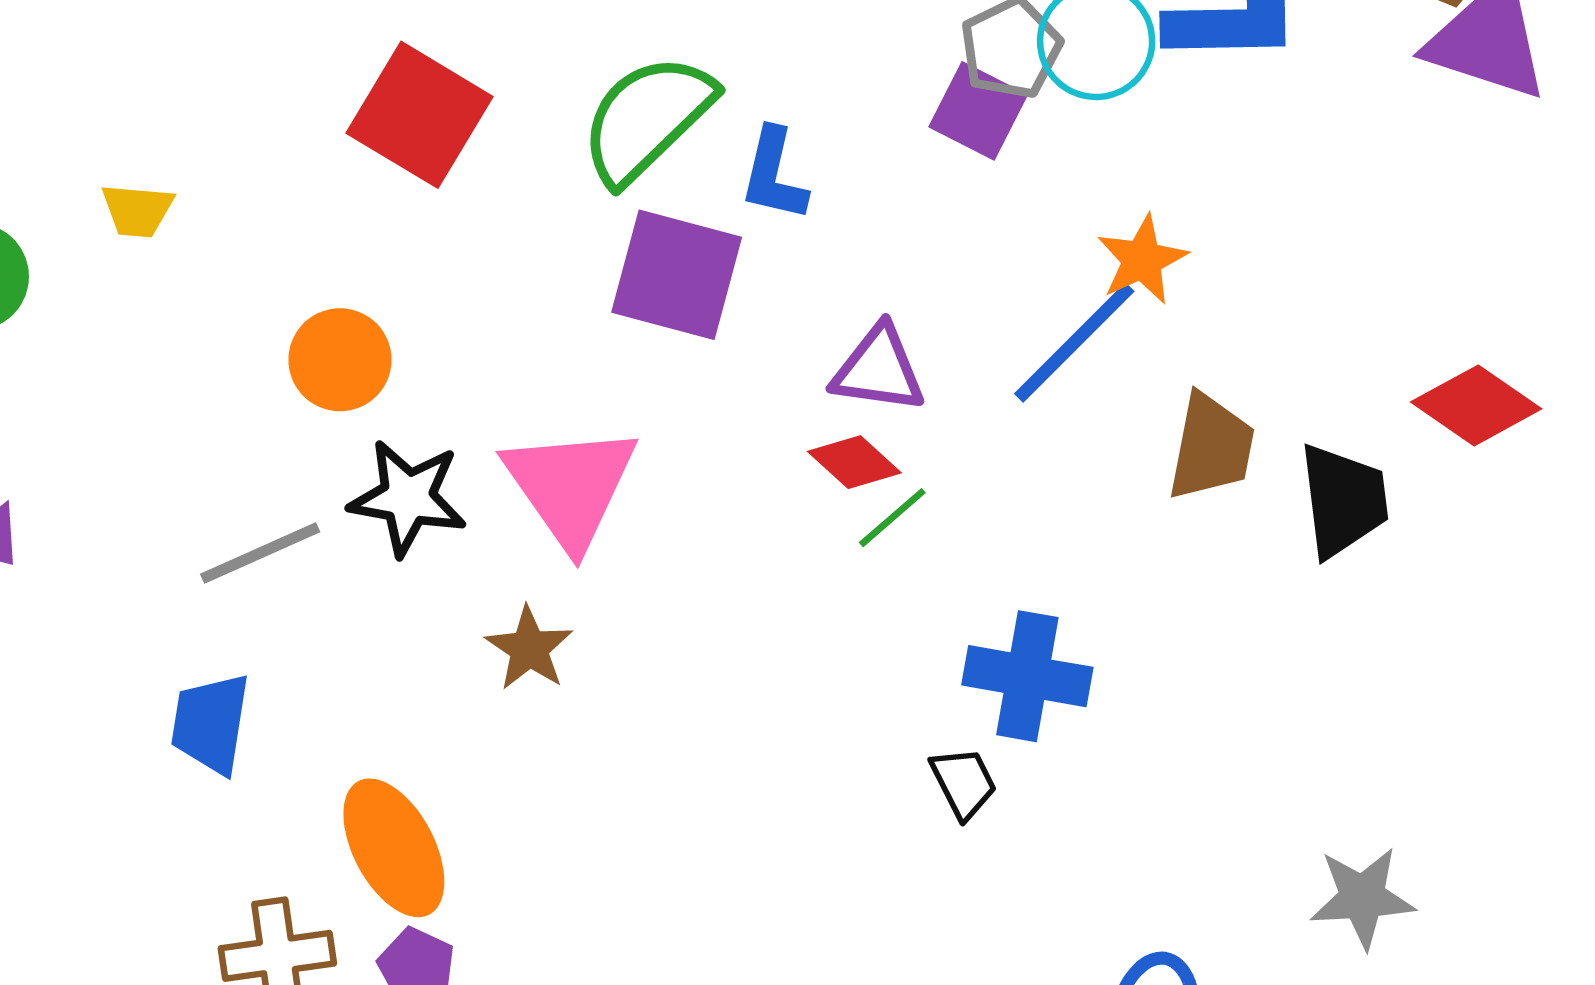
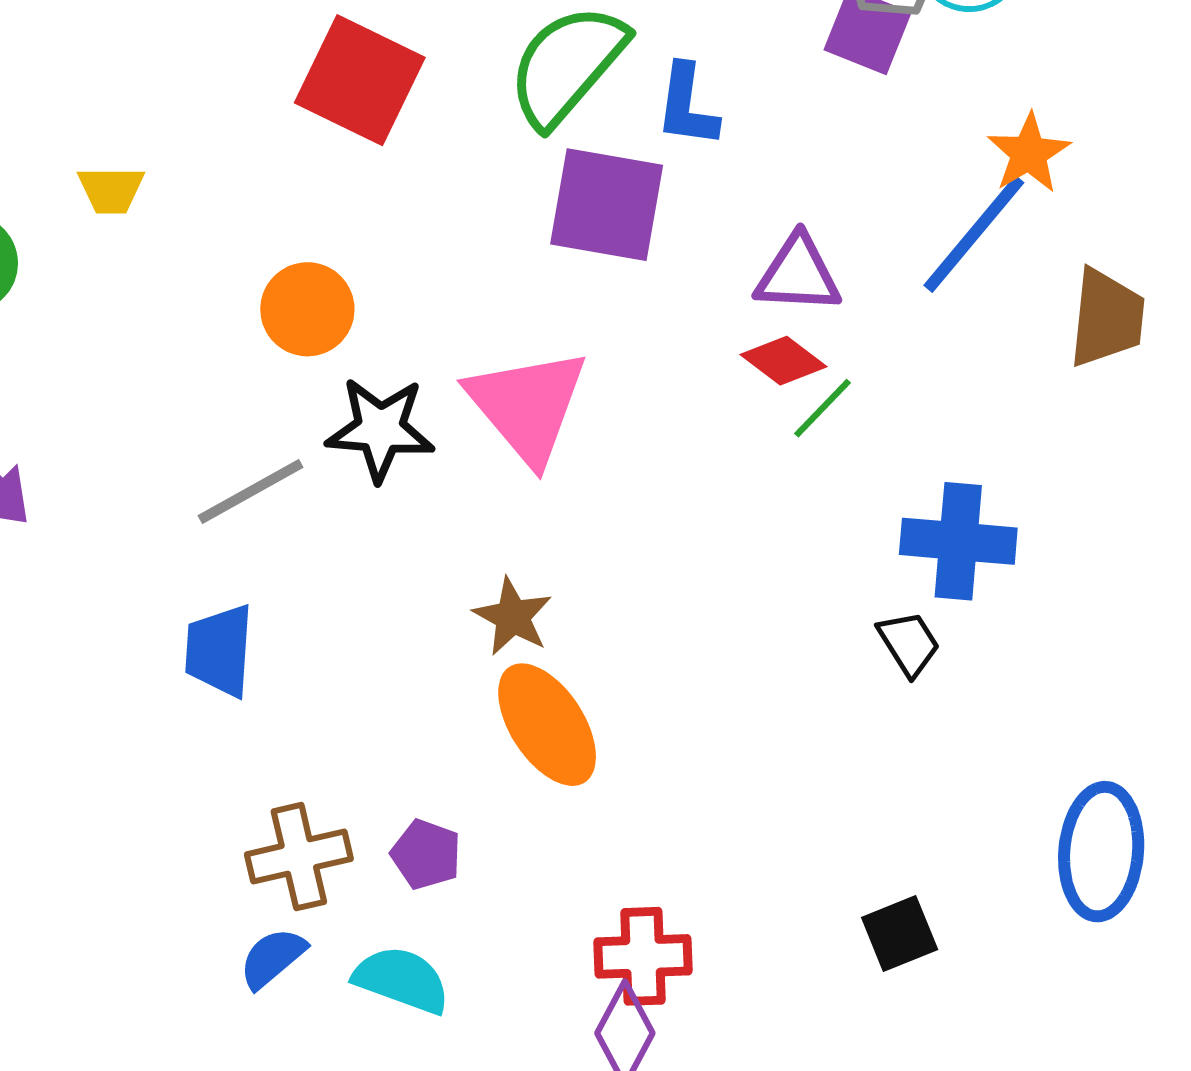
brown star: (529, 648) -> (513, 617), moved
orange ellipse: (394, 848) -> (547, 725), moved

